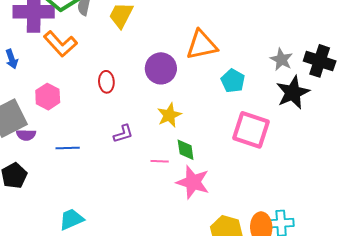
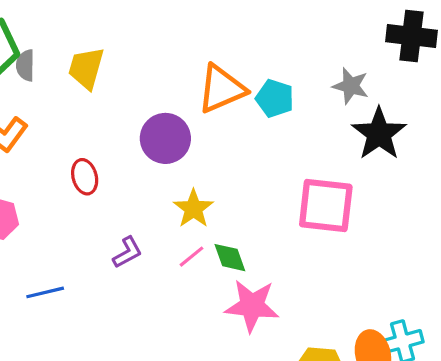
black cross: (320, 61) -> (412, 36), moved
cyan pentagon: (233, 81) -> (275, 98), moved
pink line: (160, 161) -> (192, 257), moved, turned -30

